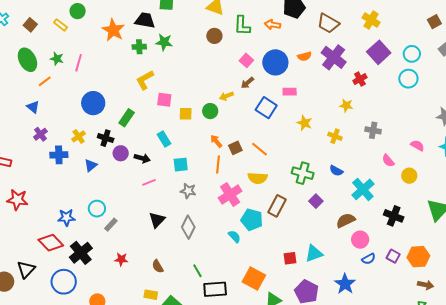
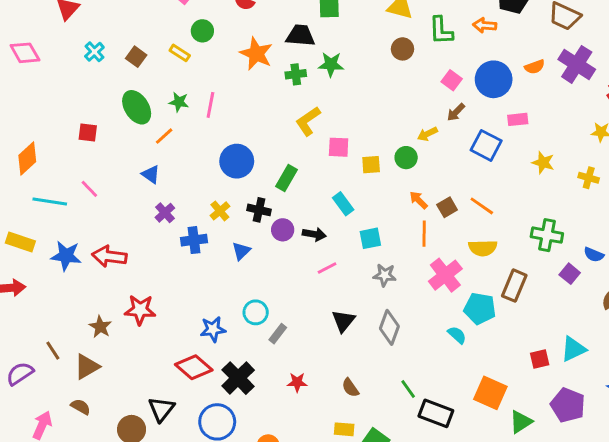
blue semicircle: (336, 171) -> (594, 255), moved
black rectangle: (215, 289) -> (436, 413), turned 30

